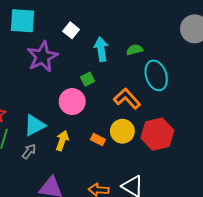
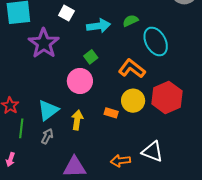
cyan arrow: (101, 49) -> (99, 26), turned 100

